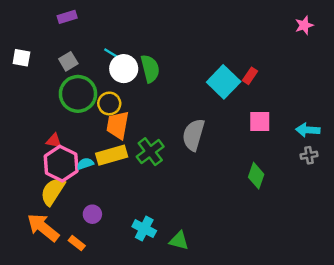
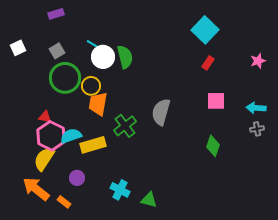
pink star: (304, 25) -> (258, 61), moved
white square: (21, 58) -> (18, 48), turned -35
cyan square: (224, 82) -> (205, 30), moved
yellow rectangle: (112, 155) -> (93, 145), moved
cyan semicircle: (85, 164) -> (71, 136), size x1.5

